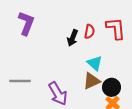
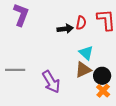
black arrow: (73, 38) -> (65, 29), turned -119

